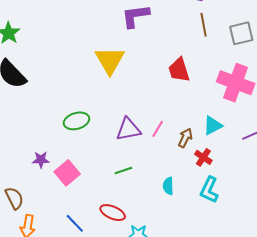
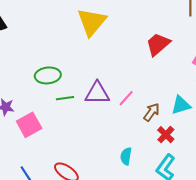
red trapezoid: (179, 70) -> (158, 44), turned 56
green line: (123, 170) -> (65, 98), moved

